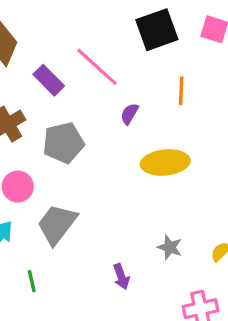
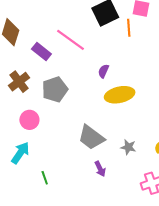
orange line: (181, 91) -> (129, 28), moved
purple semicircle: (130, 114) -> (103, 71), moved
gray trapezoid: (57, 224) -> (91, 137), moved, turned -84

